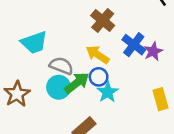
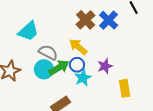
cyan trapezoid: (34, 42) -> (28, 31), turned -30
blue cross: (134, 45) -> (109, 20), moved
purple star: (153, 51) -> (105, 66), moved

